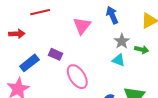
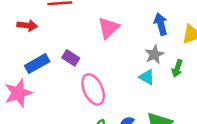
blue arrow: (112, 15) -> (161, 24), moved
green arrow: (142, 50) -> (177, 68), turned 88

